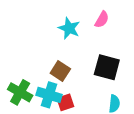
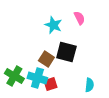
pink semicircle: (102, 19) -> (79, 18), turned -56
black square: (107, 67) -> (66, 52), moved

